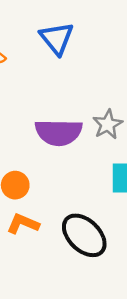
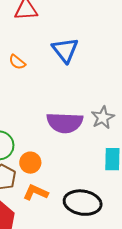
black ellipse: (84, 235) -> (83, 203), turned -36

